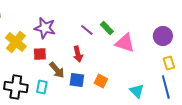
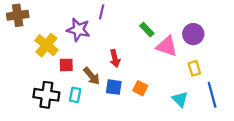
purple line: (87, 30) -> (102, 12), moved, turned 64
purple circle: (163, 36) -> (193, 34), moved
red square: (40, 54) -> (66, 65), moved
yellow rectangle: (169, 63) -> (194, 68), moved

